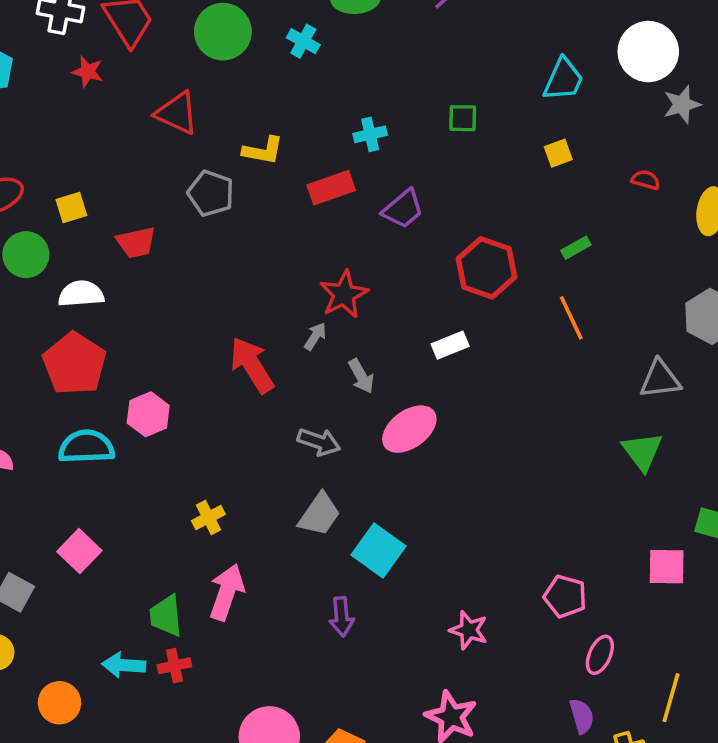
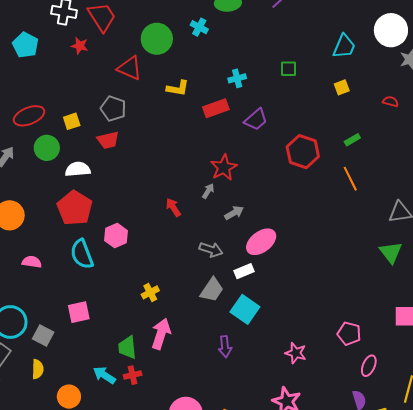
green circle: (223, 32) -> (157, 39), moved
gray pentagon: (211, 193) -> (113, 109), moved
white rectangle: (450, 345) -> (244, 271), moved
red arrow: (252, 365) -> (173, 207), size x0.6
gray arrow: (361, 376) -> (234, 213), turned -90
cyan semicircle: (86, 447) -> (82, 254), turned -108
pink square: (79, 551) -> (79, 312), turned 35
cyan arrow: (124, 665) -> (104, 375), turned 30

